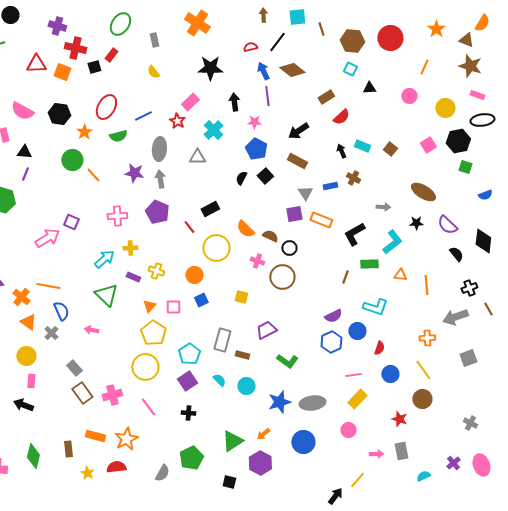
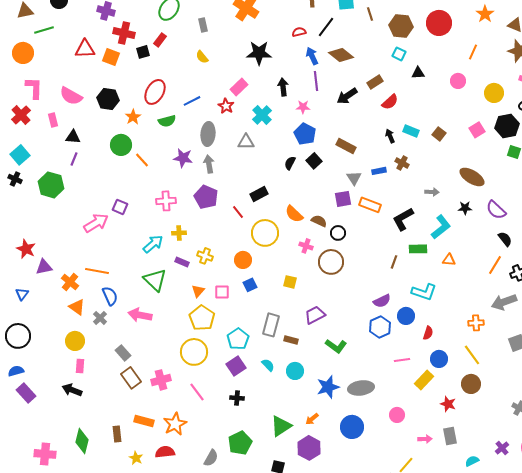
black arrow: (298, 131) -> (347, 96), moved
orange line: (426, 285) -> (495, 265), moved, turned 36
pink arrow: (91, 330) -> (140, 315), size x1.6
yellow rectangle: (357, 399) -> (424, 380), moved

